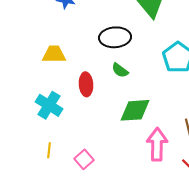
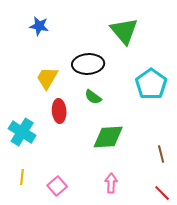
yellow trapezoid: (54, 54) -> (47, 78), moved, turned -60
pink arrow: (157, 144) -> (111, 183), moved, size x0.6

